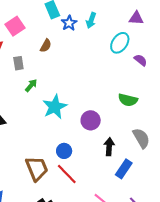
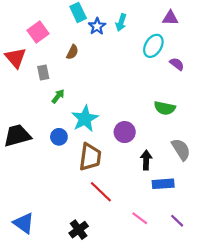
blue circle: (64, 151) -> (59, 137), moved
brown trapezoid: (37, 169) -> (90, 157), moved, turned 32
blue rectangle: (124, 169) -> (163, 184), turned 54

